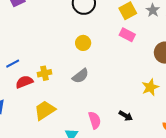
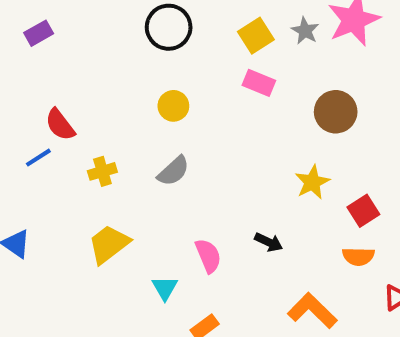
red semicircle: (24, 82) -> (60, 125), moved, turned -102

